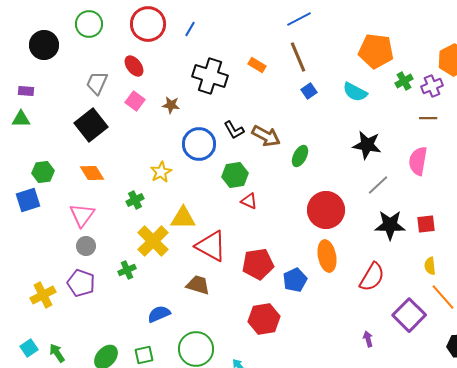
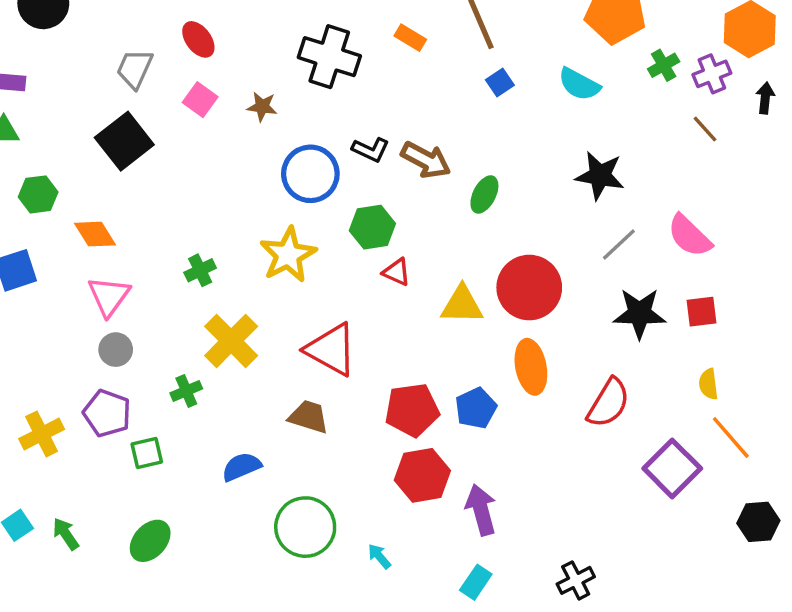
brown line: (428, 118) -> (705, 129), turned 48
black L-shape: (234, 130) -> (371, 150), turned -35
pink semicircle: (418, 161) -> (689, 236), moved, turned -56
green hexagon: (43, 172) -> (38, 194), moved
yellow star: (161, 172) -> (288, 255), moved, size x1.5
orange diamond: (92, 173) -> (95, 234), moved
yellow triangle: (183, 218) -> (462, 305), moved
red pentagon: (258, 264) -> (412, 410), moved
purple arrow: (368, 339) -> (481, 510), moved, size x1.8
green square: (144, 355) -> (147, 453), moved

